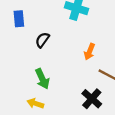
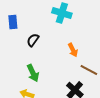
orange arrow: (89, 52) -> (73, 50), turned -48

